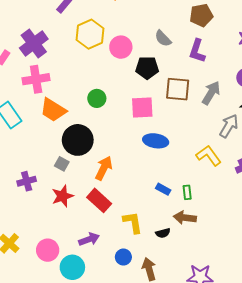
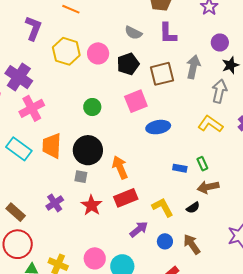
orange trapezoid: (53, 110) -> (52, 146), moved, turned 80
orange arrow: (104, 168) -> (120, 167), turned -30
red rectangle: (99, 200) -> (126, 198), turned -45
purple arrow: (89, 239) -> (139, 229), moved

